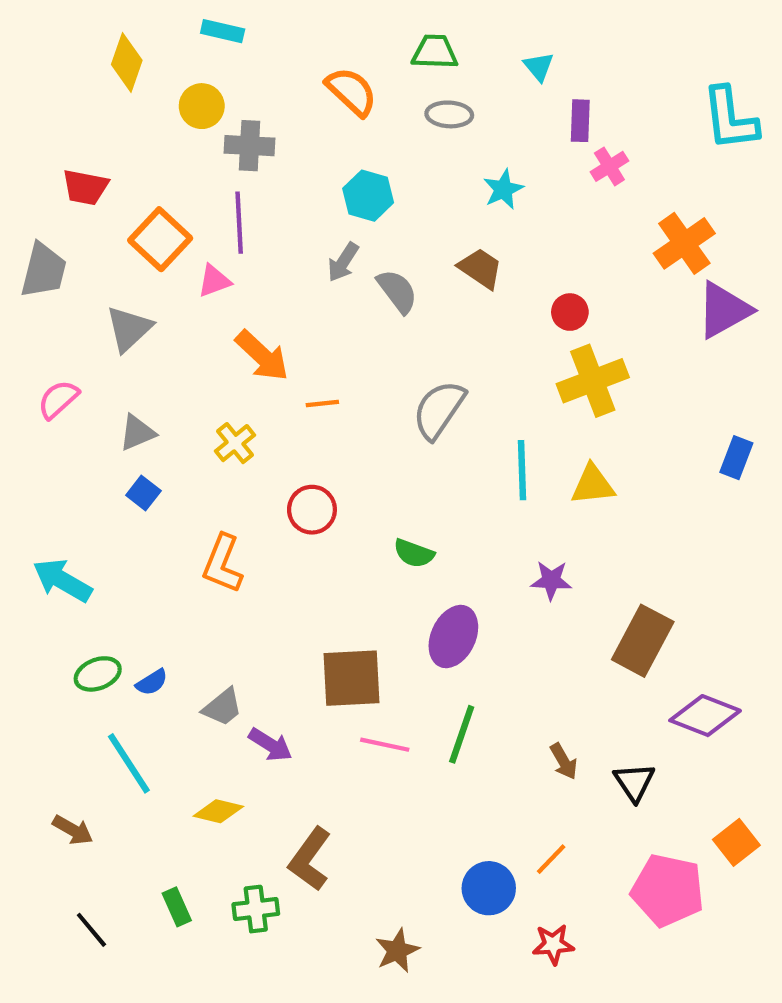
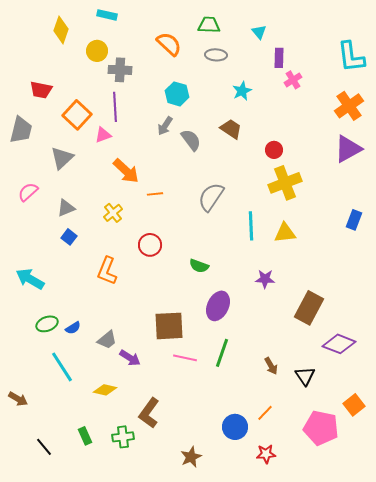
orange cross: (684, 243) -> (349, 106), moved
brown arrow: (73, 830) -> (18, 399), moved

